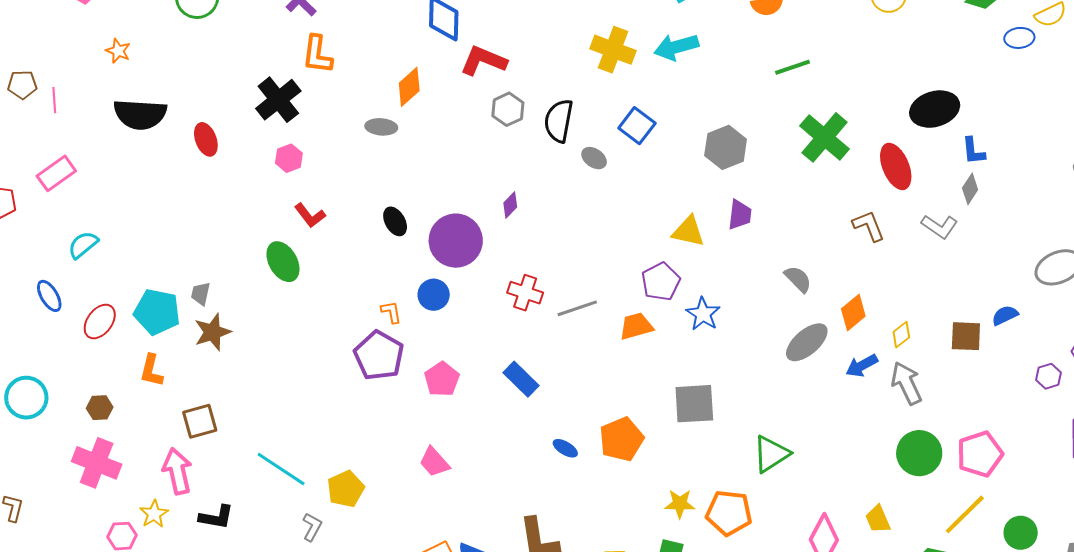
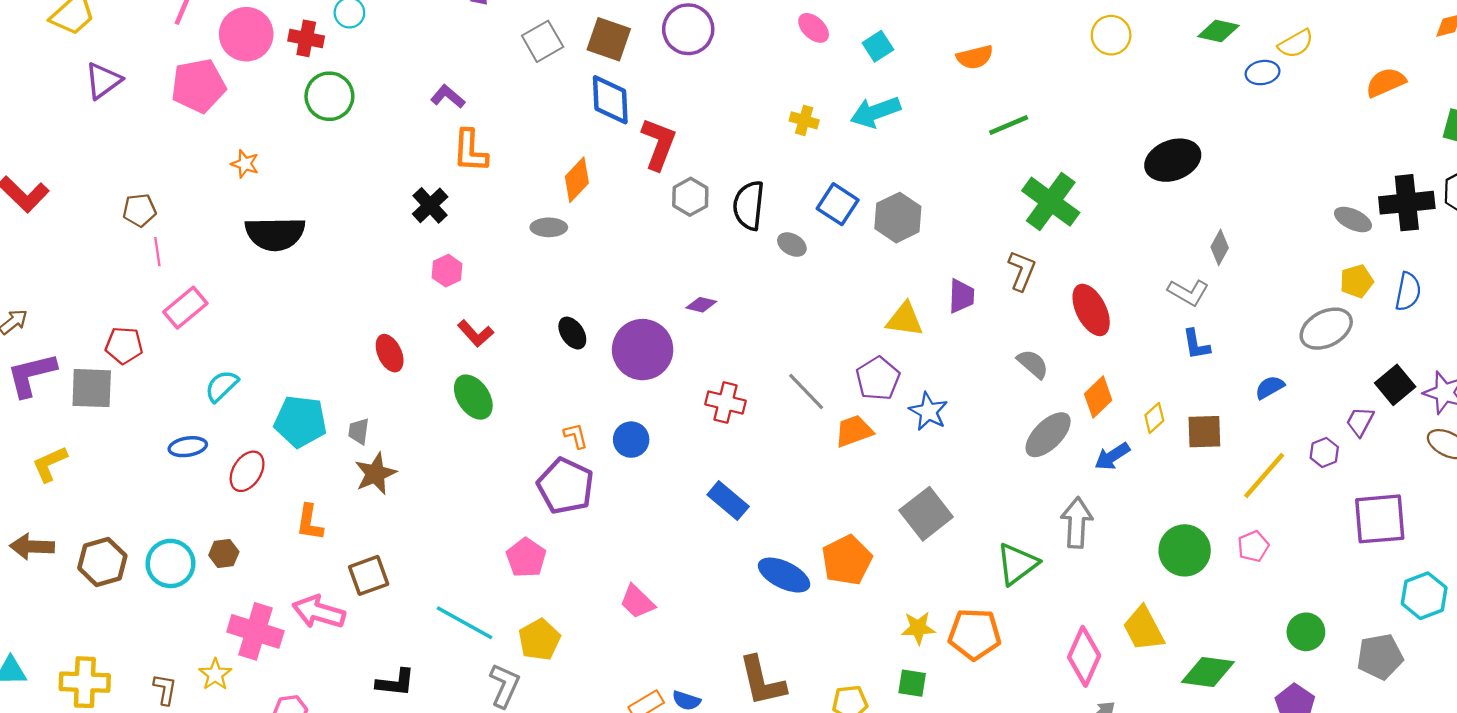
yellow cross: (613, 50) -> (804, 120), size x0.6
red L-shape: (483, 61) -> (659, 144), turned 93
pink line: (54, 100) -> (157, 252), moved
black cross: (278, 100) -> (430, 205), size x0.7
red ellipse: (206, 139) -> (390, 353), moved
gray hexagon: (726, 147) -> (898, 218), moved
blue L-shape: (973, 151) -> (1196, 344), moved
red ellipse: (896, 166) -> (1091, 310), moved
purple diamond: (510, 205) -> (701, 305), turned 64
brown L-shape: (869, 226) -> (1022, 271), moved, turned 48
green ellipse: (283, 262) -> (473, 397), moved
blue circle: (434, 295) -> (631, 440), moved
blue ellipse: (49, 296) -> (188, 447), turned -64
gray line: (577, 308) -> (806, 391), moved, turned 69
cyan pentagon: (157, 312) -> (300, 421), moved
brown square: (966, 336) -> (1204, 432), moved
pink pentagon: (442, 379) -> (526, 558), moved
gray arrow: (906, 383) -> (1077, 523), moved, turned 33
gray square: (694, 404) -> (926, 514), turned -30
brown hexagon: (100, 408) -> (224, 553), moved
blue ellipse: (565, 448) -> (784, 575), size x1.8
pink pentagon: (980, 454) -> (1253, 546), size x0.6
pink arrow: (177, 471) -> (319, 612), moved, turned -57
yellow star: (154, 514) -> (215, 674), moved
yellow line: (965, 514) -> (1264, 476), moved
yellow trapezoid: (878, 519) -> (1143, 629), size x1.4
gray L-shape: (312, 527) -> (504, 685), size x1.4

